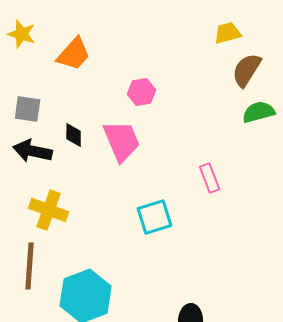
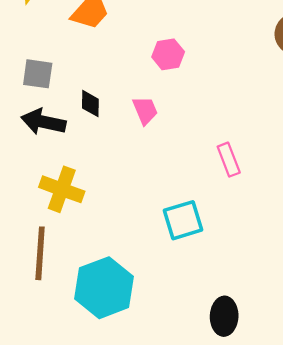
pink trapezoid: (122, 141) -> (145, 110), size x0.6
pink rectangle: (210, 178) -> (229, 160), moved
cyan square: (155, 217) -> (183, 220), moved

